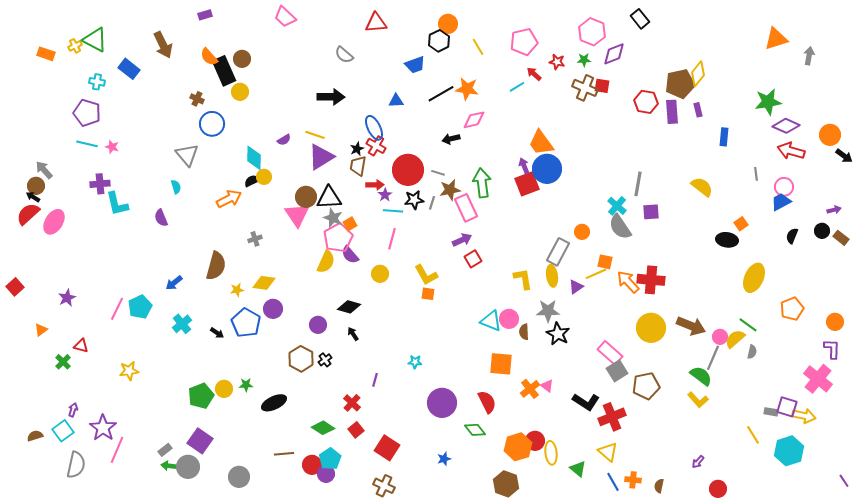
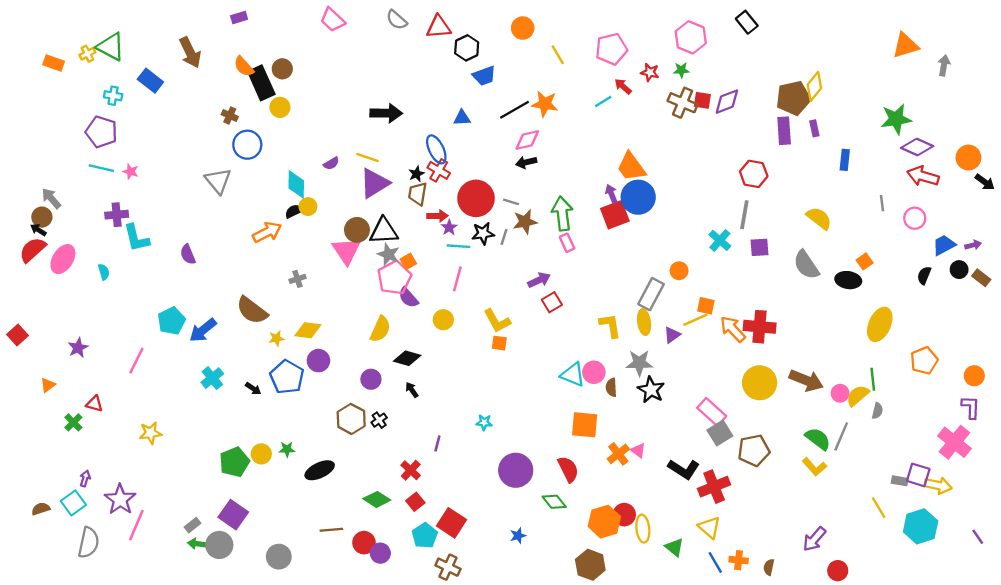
black hexagon: (439, 41) -> (467, 48), moved
purple diamond: (614, 54) -> (727, 102), moved
gray semicircle: (344, 55) -> (397, 20), moved
red hexagon: (646, 102) -> (754, 174), moved
pink diamond: (474, 120) -> (527, 140), moved
cyan semicircle: (176, 187) -> (104, 272), moved
blue trapezoid: (781, 202) -> (944, 245), moved
pink rectangle: (466, 208) -> (567, 243), moved, size x0.6
gray semicircle: (620, 227) -> (806, 265), moved
yellow semicircle: (326, 262) -> (380, 329), moved
brown semicircle: (216, 266) -> (252, 310), turned 112
blue arrow: (174, 283) -> (203, 330), size x1.4
cyan pentagon: (140, 307) -> (171, 321), moved
green line: (748, 325) -> (873, 379), turned 48
gray line: (713, 358) -> (841, 436), moved
cyan pentagon: (330, 459) -> (425, 536), moved
purple arrow: (698, 462) -> (814, 539), size x1.6
purple line: (844, 481) -> (978, 537), moved

